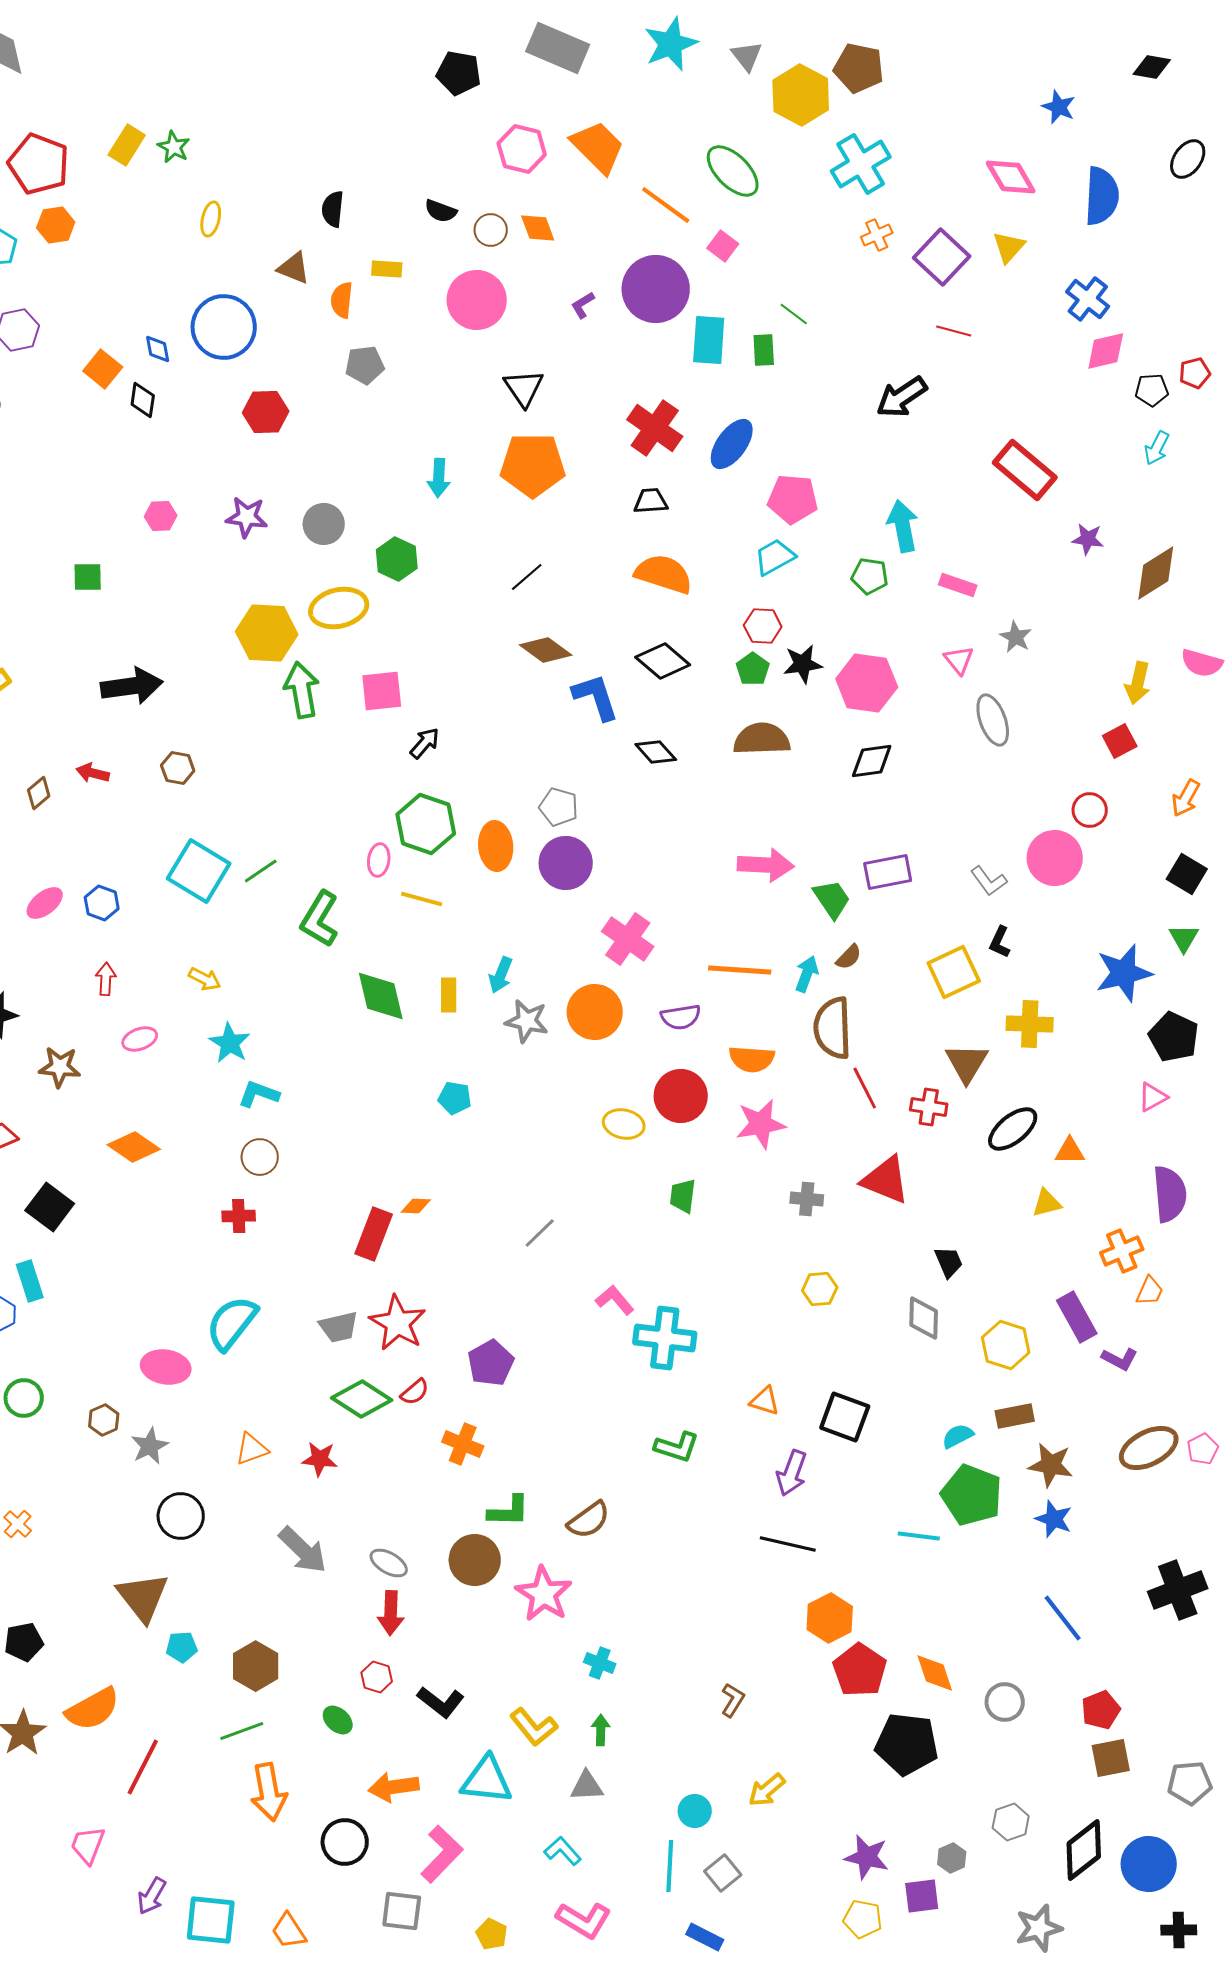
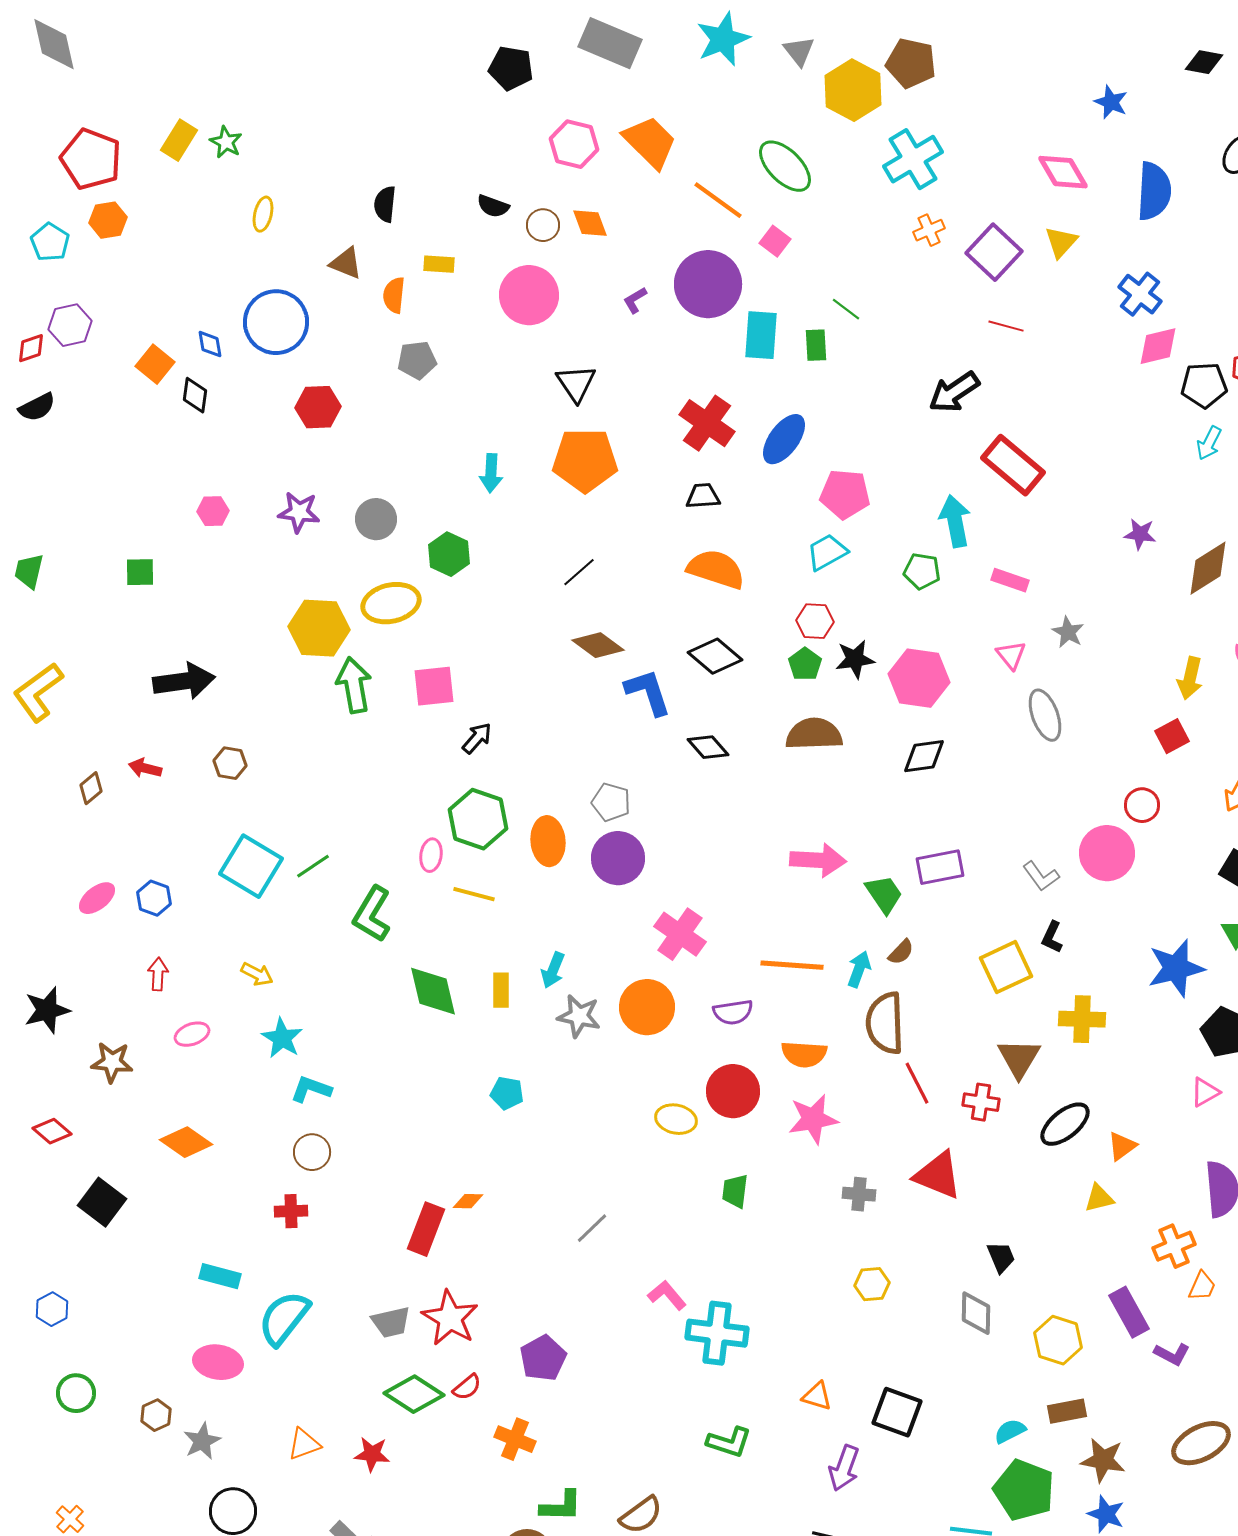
black pentagon: (1152, 390) -> (1204, 385), size x1.4
red rectangle: (1025, 470) -> (1013, 465), moved
orange triangle: (1070, 1151) -> (1122, 1146), turned -36
cyan rectangle: (30, 1281) -> (220, 1276), moved, turned -57

